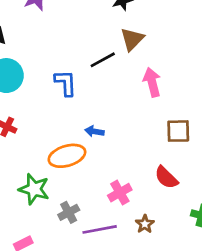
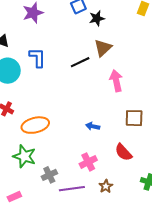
blue L-shape: (66, 83) -> (37, 58), moved
blue arrow: (94, 131) -> (93, 126), moved
orange ellipse: (67, 156) -> (35, 125), moved

